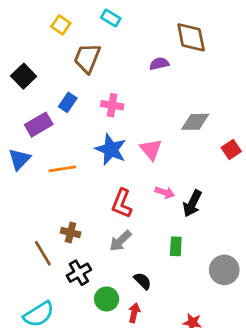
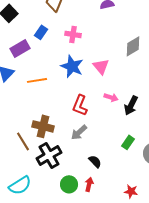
gray diamond: (195, 122) -> (133, 46), turned -30
brown cross: (71, 233) -> (43, 126), size x1.5
green rectangle: (176, 246) -> (128, 142), moved, turned 32
black cross: (79, 273) -> (49, 155), size x1.4
green circle: (107, 299) -> (69, 184), moved

